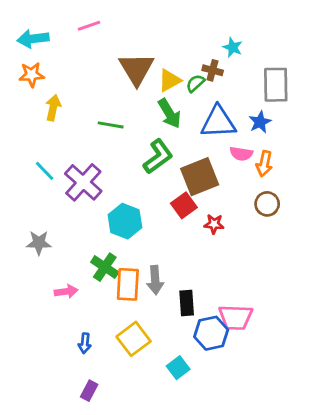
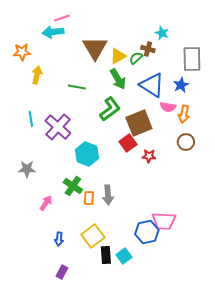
cyan arrow: (33, 39) -> (53, 32), moved
blue triangle: (218, 122) -> (152, 85), turned 36
cyan line: (45, 171) -> (31, 119), turned 35
orange rectangle: (128, 284) -> (89, 198), size x0.6
pink arrow: (66, 292) -> (46, 203), turned -49
black rectangle: (187, 303) -> (106, 255), moved

